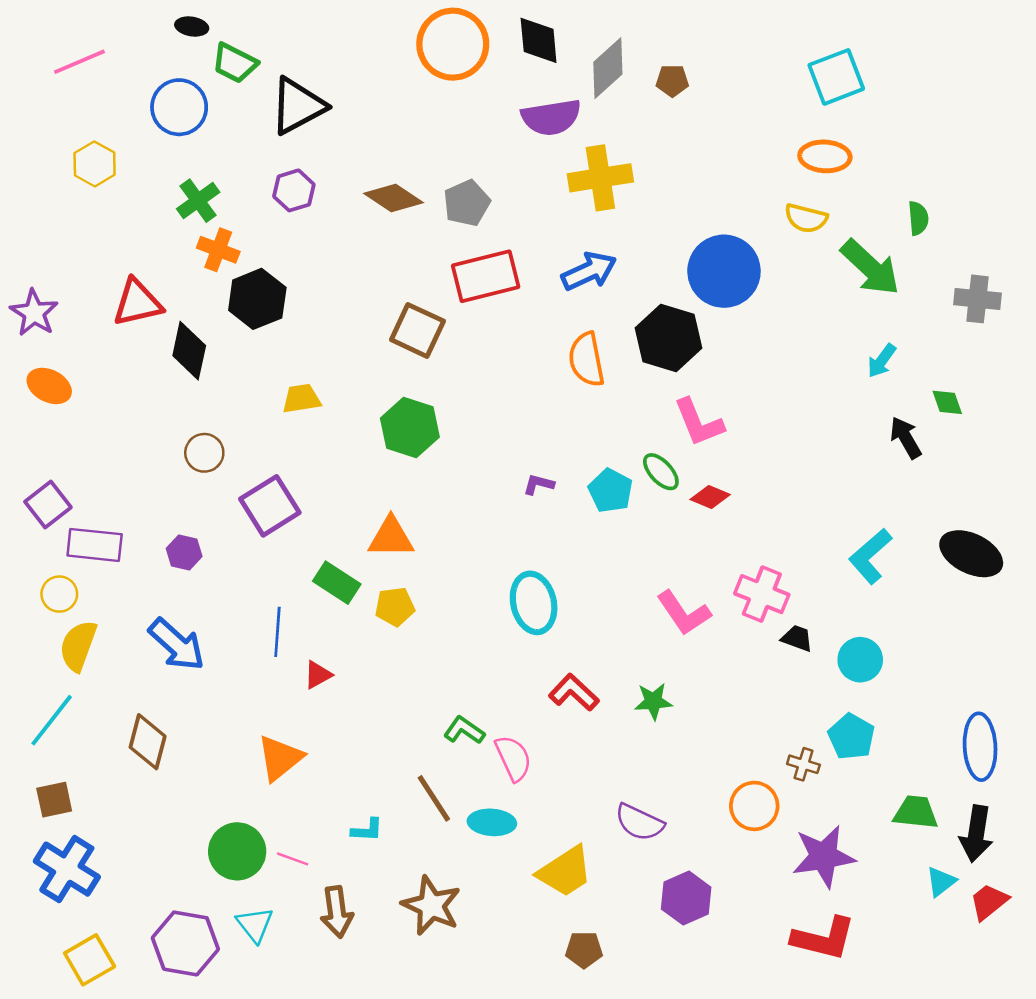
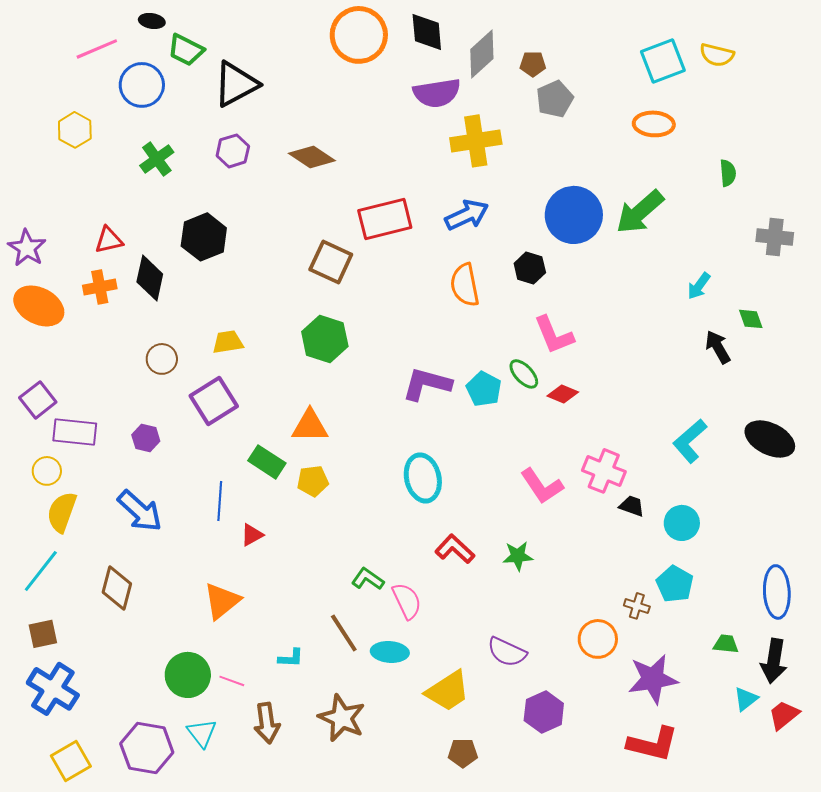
pink line: (79, 62) -> (97, 49), moved
gray pentagon: (467, 203) -> (555, 99), moved
yellow semicircle: (806, 218) -> (717, 55), moved
orange cross: (218, 250) -> (100, 287), moved, turned -32
green arrow: (870, 267) -> (640, 212), moved, turned 96
red triangle: (137, 303) -> (109, 240), size x0.7
black hexagon: (668, 338) -> (530, 268), size x0.6
orange ellipse: (49, 386) -> (39, 306), size x1.4
yellow trapezoid: (301, 399) -> (228, 342), moved
purple L-shape: (539, 484) -> (427, 384), size x2.0
green trapezoid: (916, 812) -> (726, 644), size x0.7

